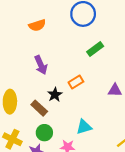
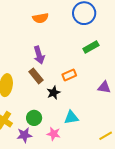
black star: (55, 95) -> (54, 93), moved
brown rectangle: (39, 108) -> (36, 76), moved

